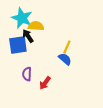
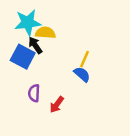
cyan star: (22, 18) -> (28, 23), turned -30
blue square: (18, 45) -> (23, 57), turned 36

